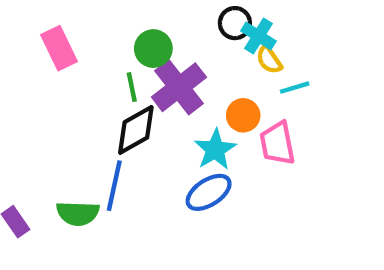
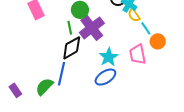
cyan line: (295, 88) -> (146, 28), turned 72
orange circle: (243, 115) -> (158, 41), moved
green semicircle: (78, 213) -> (44, 87), turned 132

